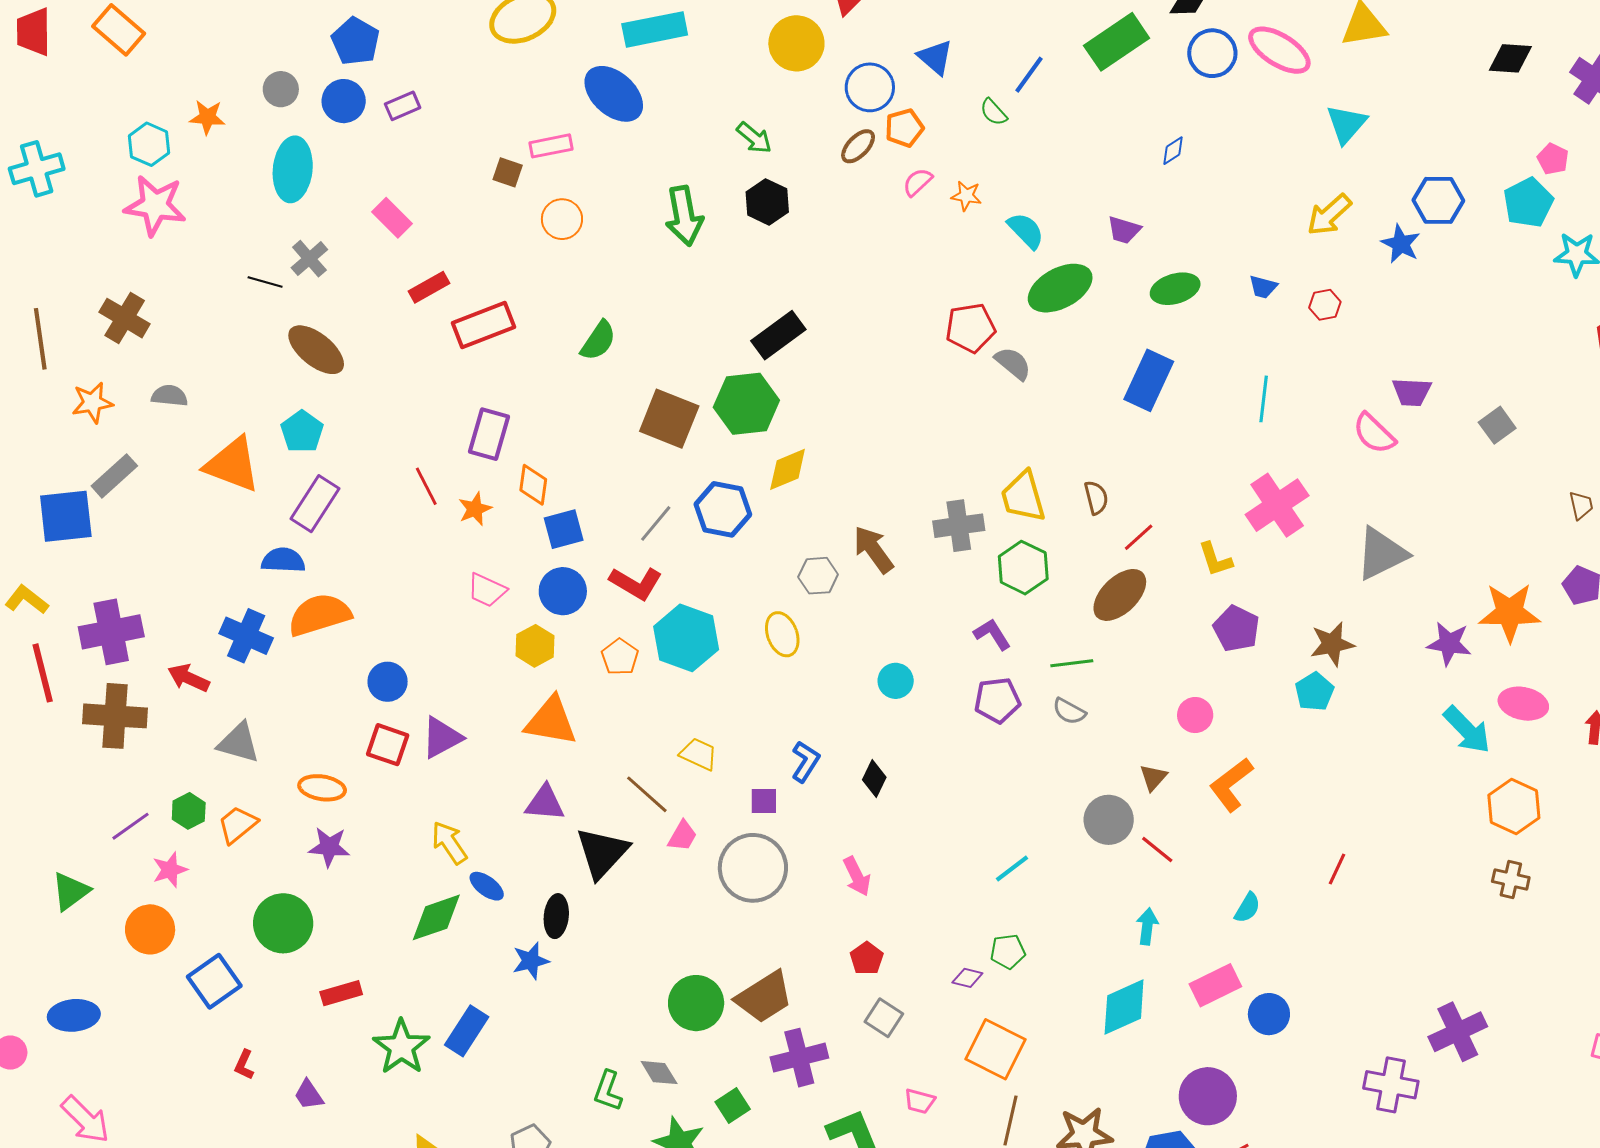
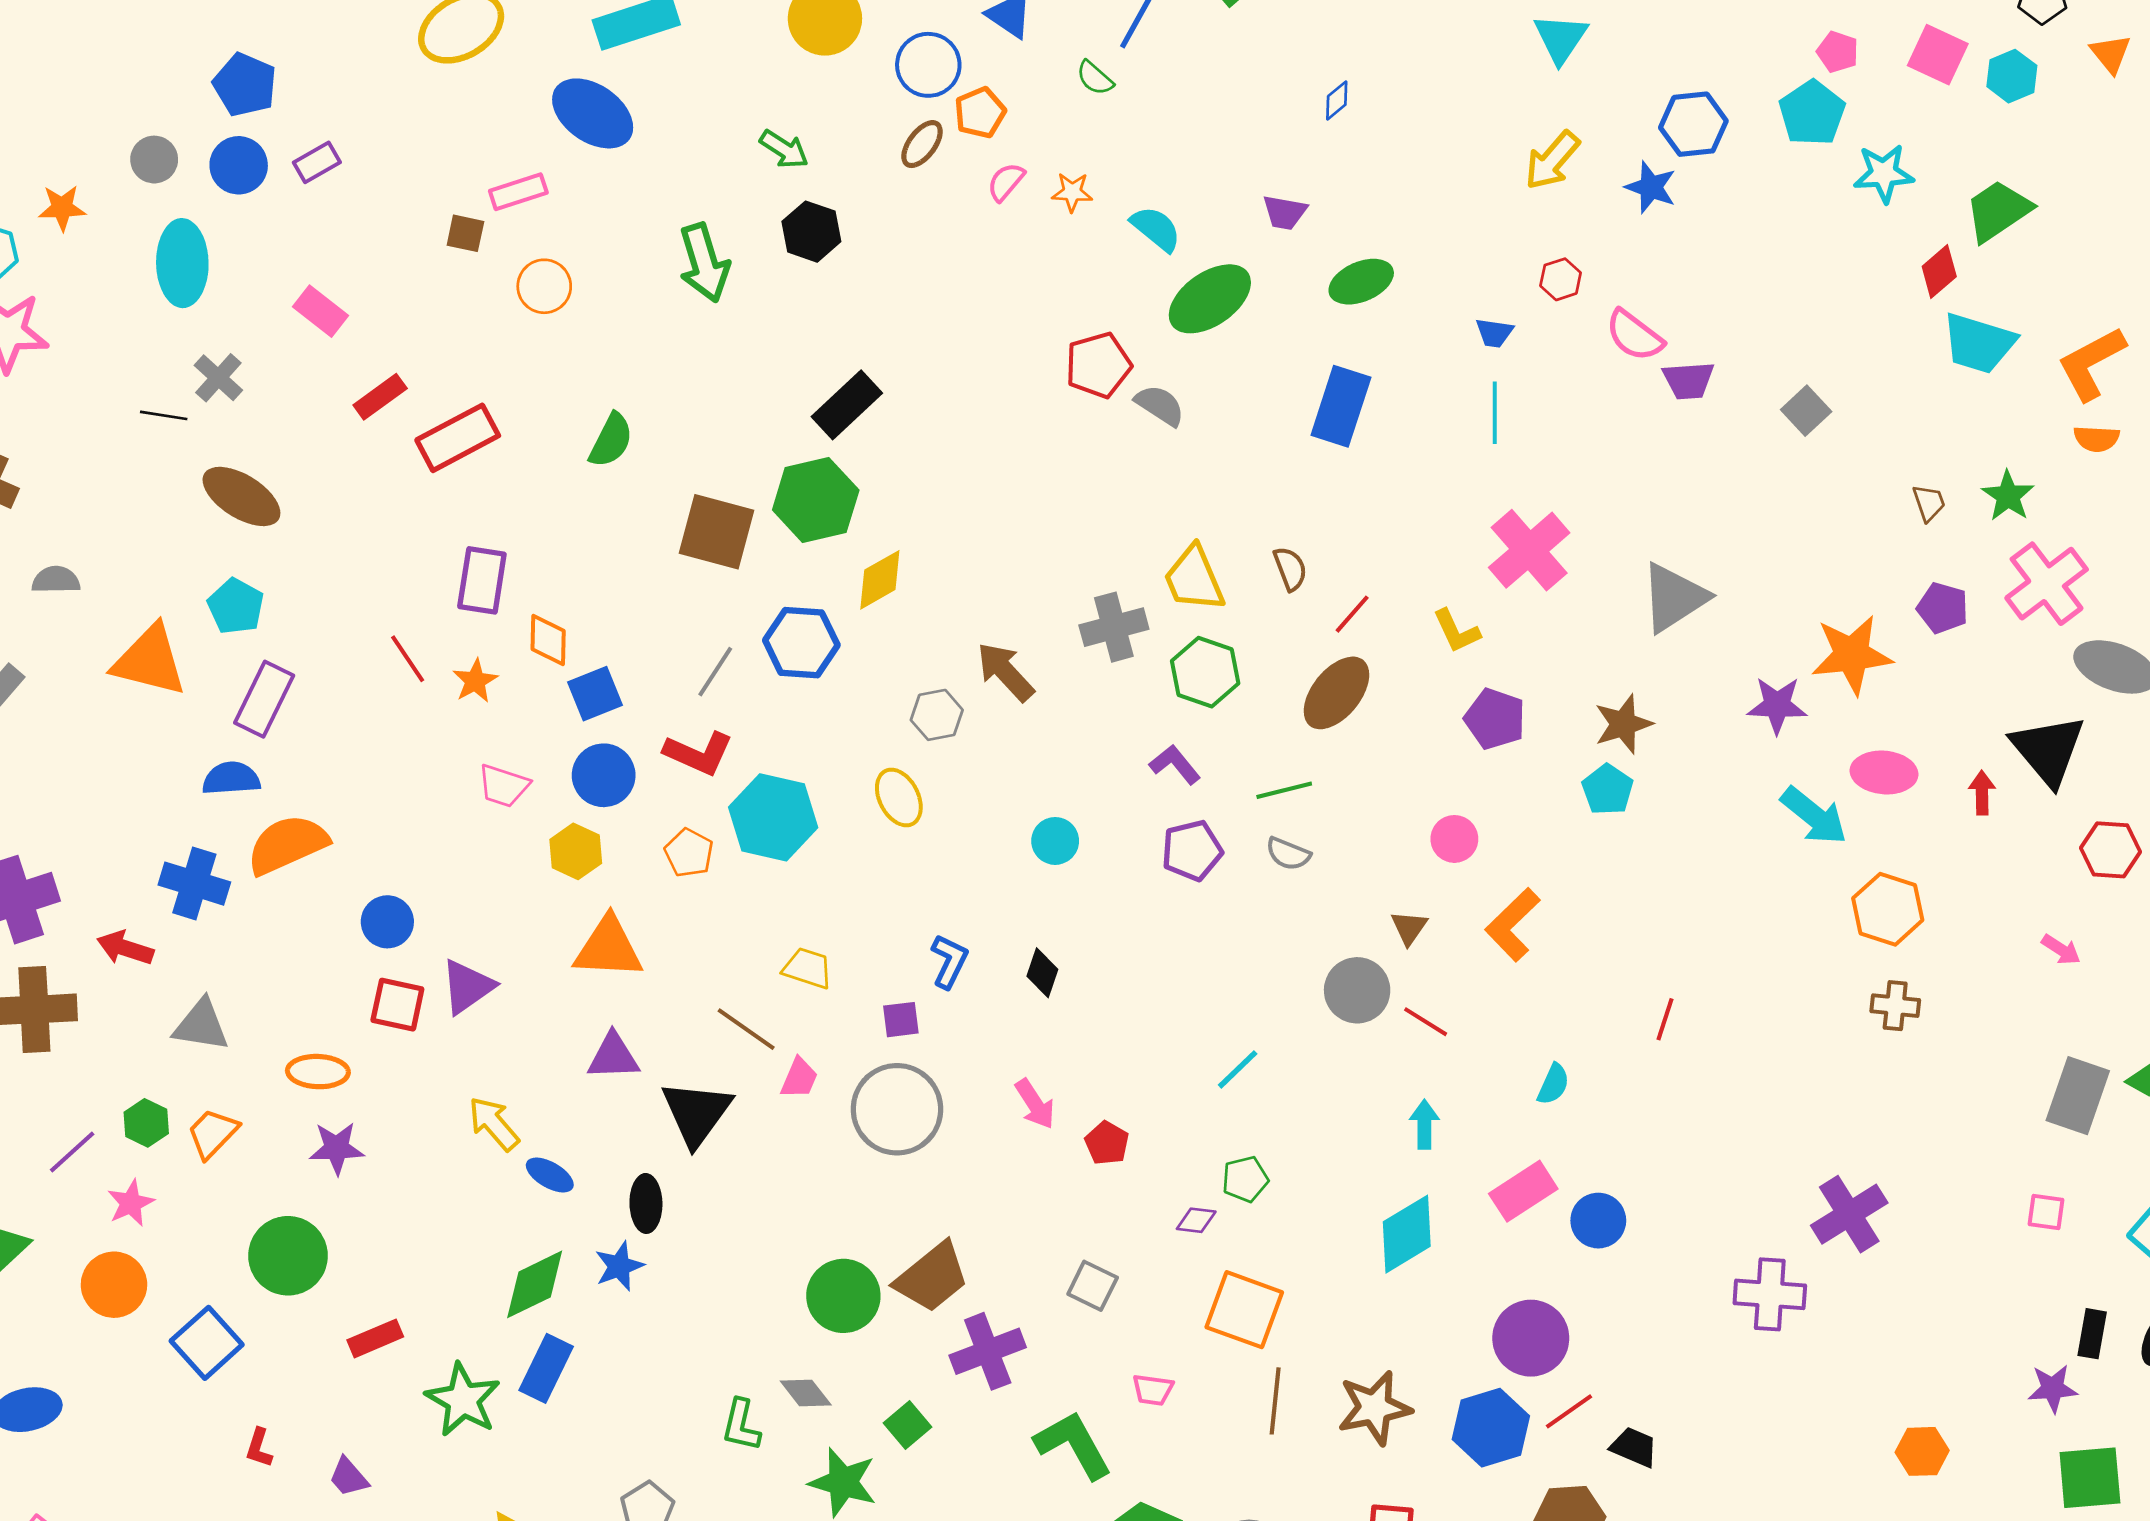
blue trapezoid: (1263, 287) -> (1494, 333), moved
pink semicircle: (1374, 433) -> (1634, 335), moved
green diamond: (436, 917) -> (535, 1284), moved
red pentagon: (867, 958) -> (1107, 1143), moved

